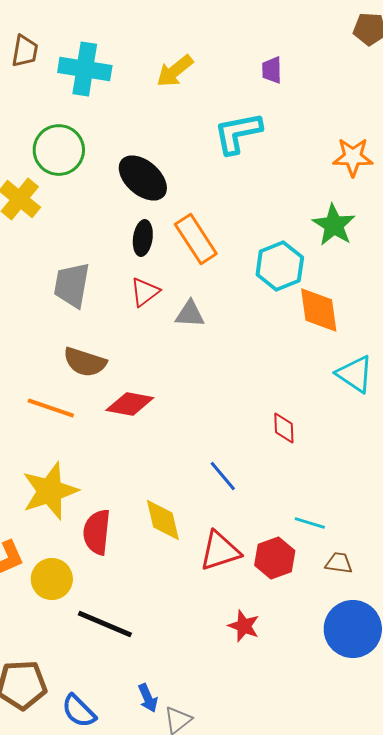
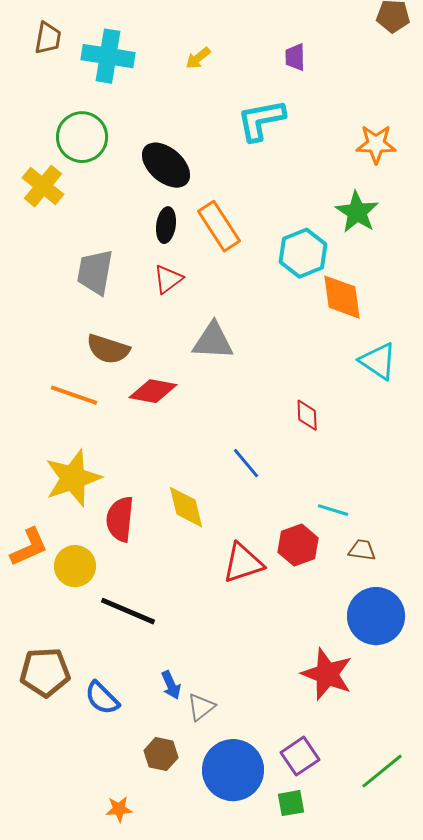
yellow arrow: (175, 71) -> (198, 58), size x0.7
gray triangle: (190, 314) -> (213, 341), moved, size x1.4
red triangle: (220, 551) -> (243, 563), moved
red star: (244, 626) -> (327, 674), moved, size x1.6

